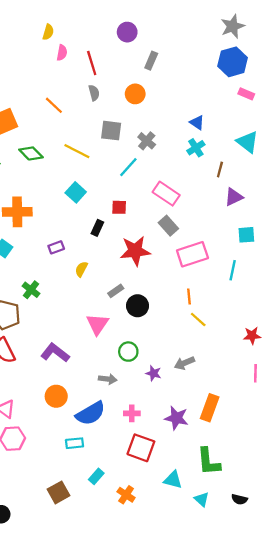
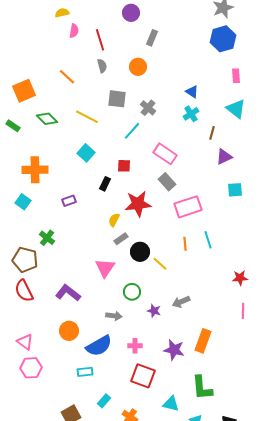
yellow semicircle: (48, 32) -> (62, 13), turned -120
pink rectangle: (246, 94) -> (236, 76), moved, turned 64
yellow semicircle: (81, 269) -> (114, 220), moved
cyan line: (233, 270) -> (208, 240), moved, turned -30
yellow line: (198, 320) -> (160, 264), moved

